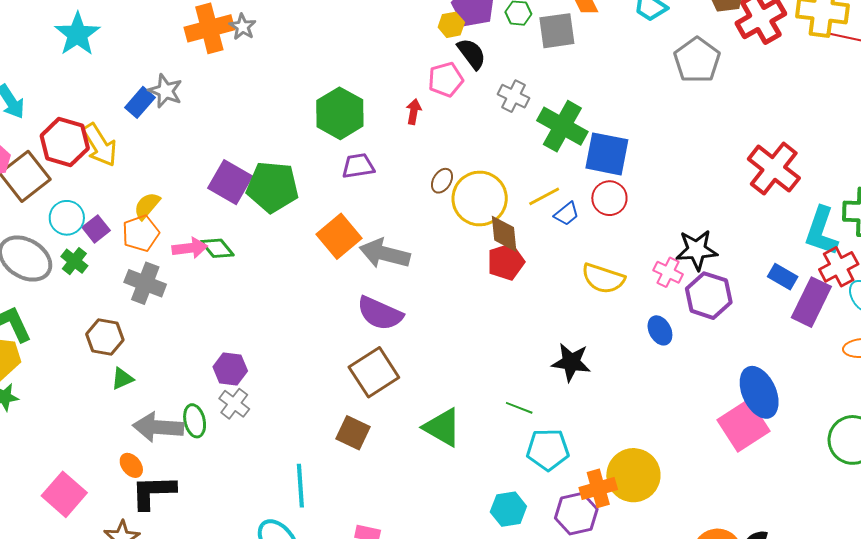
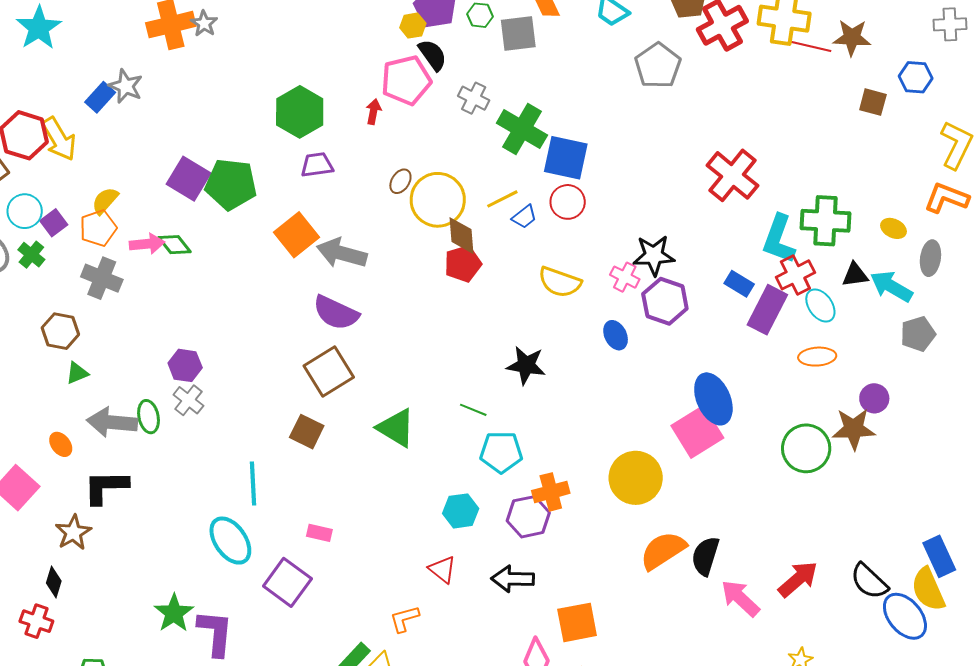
pink pentagon: (446, 80) -> (406, 80), size x1.4
orange ellipse: (131, 465) -> (61, 444), moved
yellow circle: (633, 475) -> (636, 478), moved

